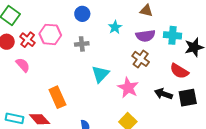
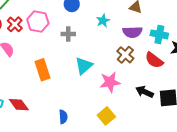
red semicircle: (179, 71) -> (154, 60), moved
pink star: (128, 88) -> (110, 82), turned 30
orange rectangle: (57, 97) -> (43, 70), moved

